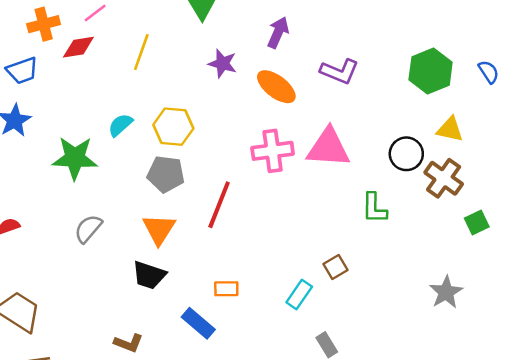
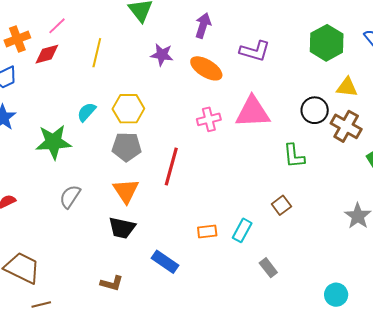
pink cross: (273, 151) -> (209, 119), size x0.7
brown square: (335, 267) -> (281, 205), moved
orange rectangle: (226, 289) -> (207, 231), moved

